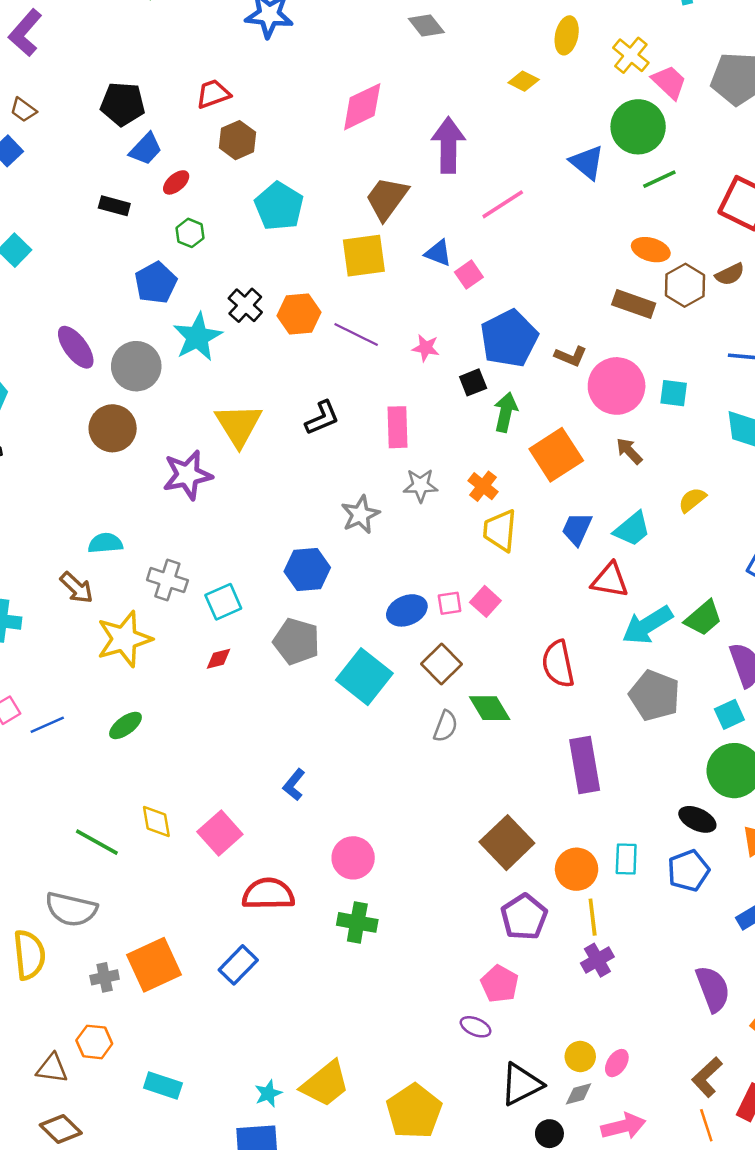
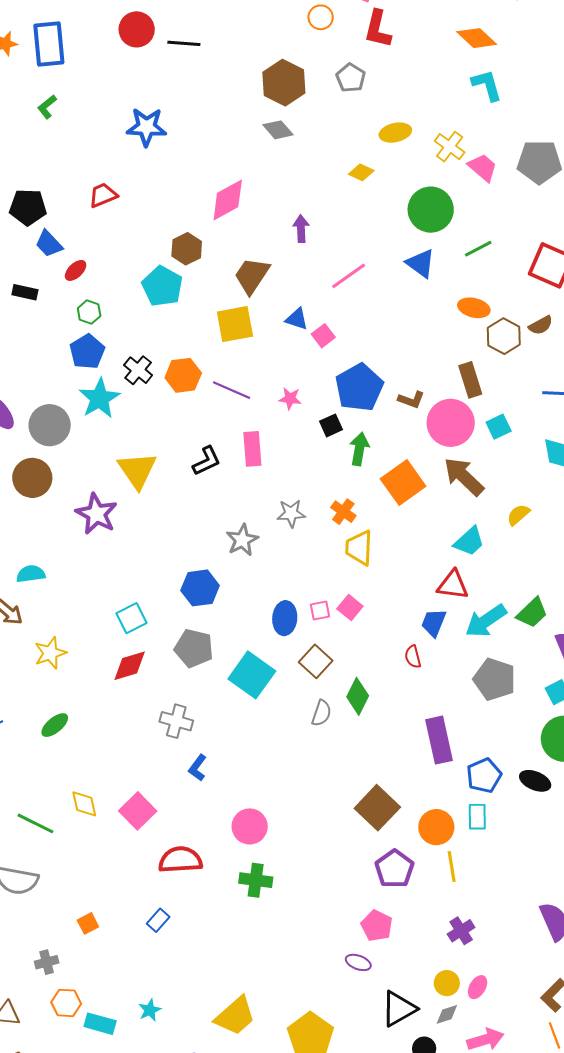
yellow ellipse: (567, 35) -> (395, 133), turned 68
green circle: (638, 127) -> (431, 210), moved
brown hexagon: (237, 140) -> (187, 249), moved
purple arrow: (448, 145) -> (301, 229), size x0.6
blue trapezoid: (146, 149) -> (49, 244), turned 96
blue triangle: (587, 162) -> (421, 263), moved
blue pentagon: (156, 283) -> (87, 352), moved
brown rectangle: (634, 304) -> (470, 380), moved, turned 56
cyan square: (674, 393) -> (499, 427), turned -30
pink rectangle: (398, 427) -> (252, 449), moved
brown arrow: (629, 451) -> (464, 477), size x1.8
purple star: (187, 475) -> (97, 514), turned -30
blue trapezoid: (577, 529) -> (434, 623), moved
gray cross: (167, 580) -> (176, 721), moved
blue ellipse: (407, 610) -> (285, 618), turned -60
yellow star: (124, 639) -> (50, 653), size x0.7
red diamond: (219, 659) -> (130, 666), size x1.6
red semicircle: (558, 664) -> (413, 657), size x0.6
green diamond: (490, 708) -> (358, 696), turned 60
blue pentagon: (688, 871) -> (484, 775), moved
purple cross: (597, 960) -> (461, 931), moved
orange square: (154, 965) -> (88, 923), size x0.5
blue rectangle: (238, 965) -> (158, 920), size x0.7
gray cross: (105, 977) -> (47, 962), moved
orange hexagon: (94, 1042) -> (66, 1003), moved
cyan star: (268, 1094) -> (150, 1010), moved

